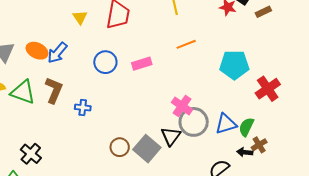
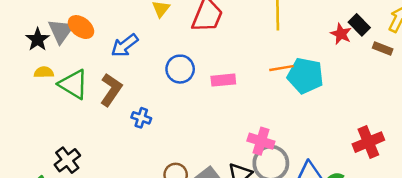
brown rectangle: (263, 12) -> (383, 48), turned 35
orange ellipse: (37, 51) -> (81, 27), moved
cyan pentagon: (234, 65) -> (305, 76), moved
pink cross: (182, 106) -> (261, 141), turned -30

